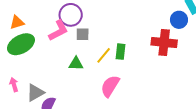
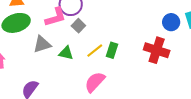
blue circle: (179, 20) -> (171, 22), moved
gray square: (83, 34) -> (78, 26), turned 32
gray triangle: (35, 93) -> (42, 44), moved

